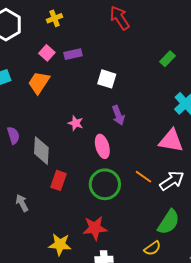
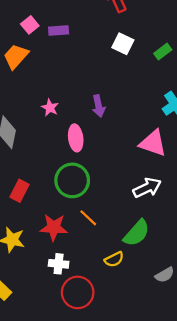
white square: (107, 79) -> (123, 44), moved
orange line: (143, 177) -> (88, 218), moved
red rectangle: (59, 180) -> (19, 191), moved

